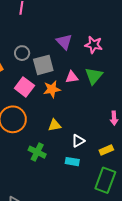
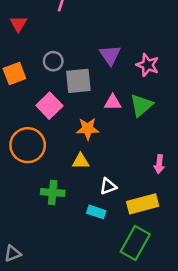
orange star: (52, 89) -> (88, 129), moved
yellow rectangle: (106, 150) -> (143, 204), size x1.6
green cross: (37, 152) -> (53, 193), turned -30

